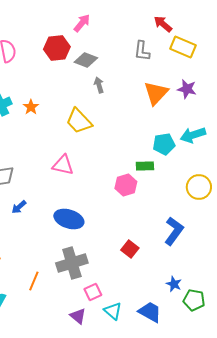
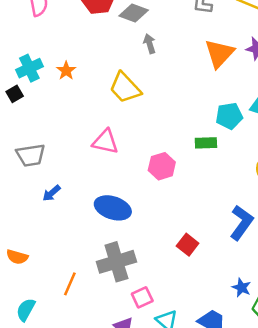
pink hexagon: (126, 185) -> (162, 166), moved

